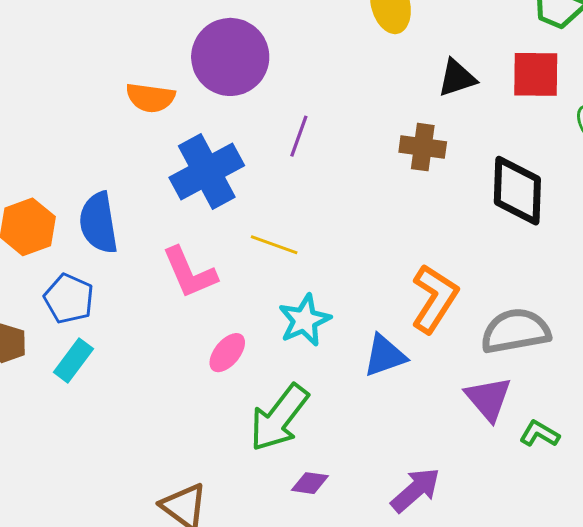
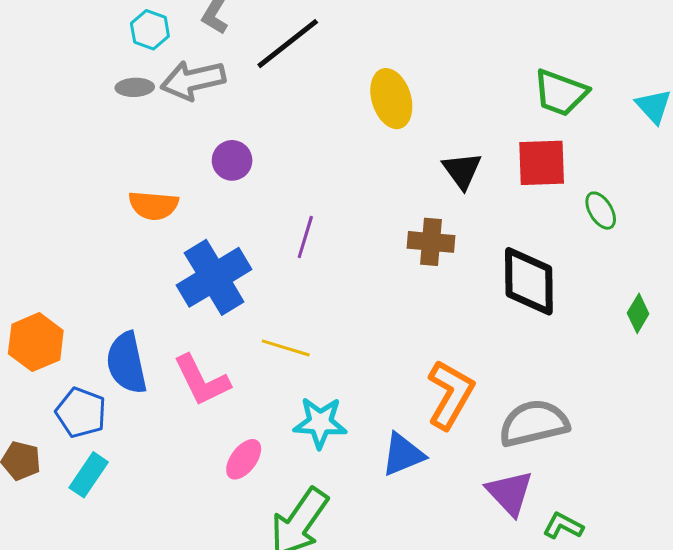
purple circle: (230, 57) -> (232, 160), size x0.5
black triangle: (457, 78) -> (462, 170), turned -45
blue semicircle: (99, 223) -> (127, 363), moved
cyan star: (305, 320) -> (320, 423), turned 30

